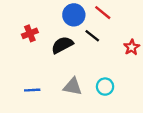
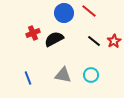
red cross: (30, 33) -> (33, 33), moved
black line: (92, 36) -> (94, 41), moved
blue line: (32, 90) -> (28, 78), turned 72

